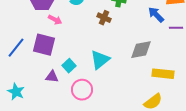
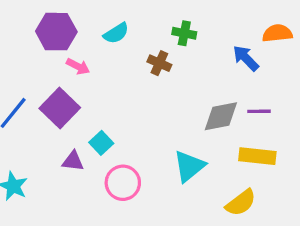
purple line: (176, 28) -> (259, 111), moved
purple square: (44, 45) -> (60, 108), turned 30
cyan triangle: (100, 60) -> (189, 166), moved

